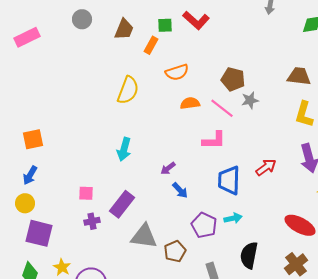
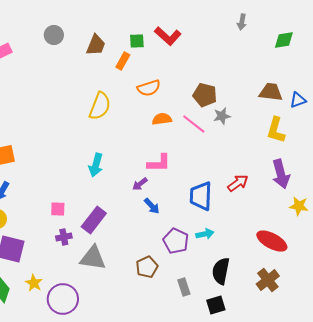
pink L-shape: (214, 140) -> (159, 163), moved
gray triangle: (144, 236) -> (93, 258), moved

